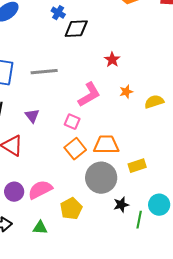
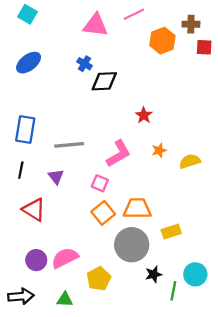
gray line: (44, 72) -> (69, 145), moved

